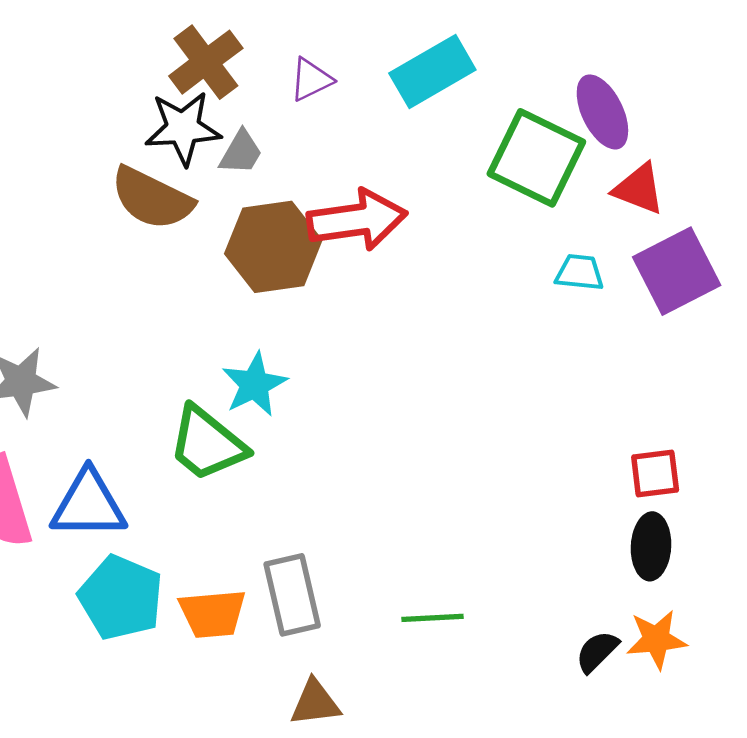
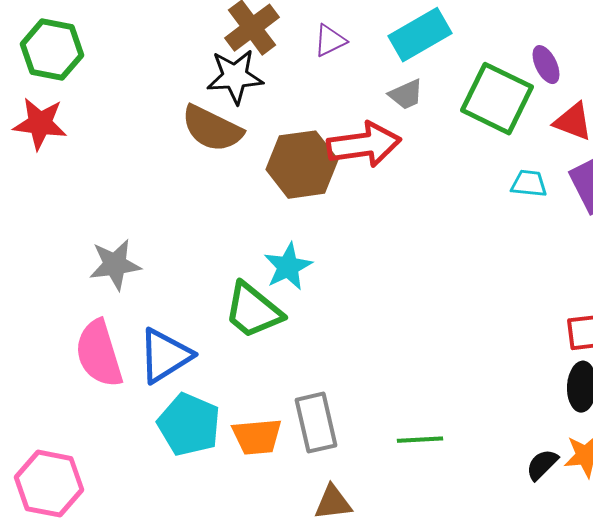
purple ellipse: (602, 112) -> (546, 65), size x0.7
gray trapezoid: (241, 152) -> (406, 95), moved, turned 36
blue triangle: (88, 505) -> (165, 356), turned -32

